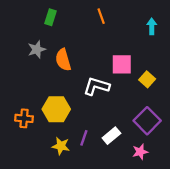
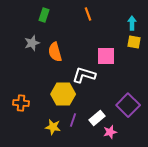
yellow square: (147, 79) -> (134, 42), moved, turned -32
yellow hexagon: (56, 109) -> (63, 94), moved
pink star: (140, 152) -> (110, 132), moved

